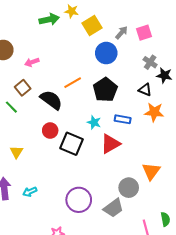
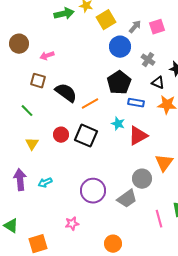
gray cross: (150, 62) -> (148, 60), moved
orange line: (73, 83) -> (90, 104), moved
brown square: (23, 88) -> (38, 81), turned -35
green line: (11, 107) -> (27, 111), moved
blue rectangle: (123, 119) -> (136, 103), moved
cyan star: (94, 122) -> (118, 124), moved
red circle: (50, 131) -> (61, 135), moved
red triangle: (110, 144) -> (138, 136), moved

